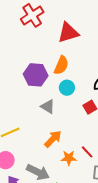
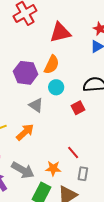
orange arrow: (53, 139) -> (25, 132), moved
orange star: (69, 158) -> (53, 168), moved

